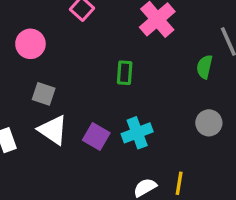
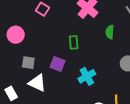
green semicircle: (205, 67) -> (110, 32), moved
purple square: (96, 137) -> (58, 64), moved

